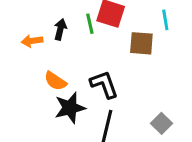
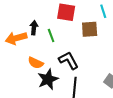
green line: (90, 24) -> (51, 35), moved
orange arrow: (32, 41) -> (16, 38), size x1.5

